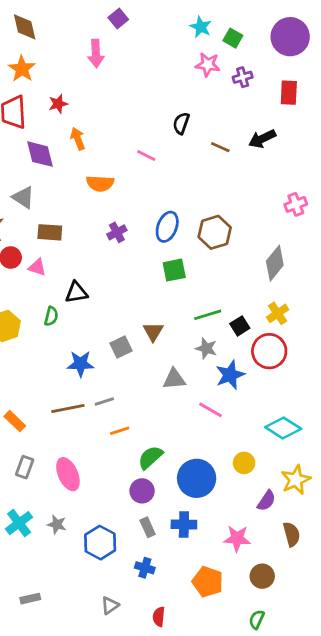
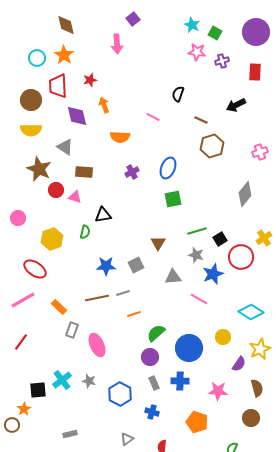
brown line: (220, 147) -> (201, 120), moved
brown hexagon: (215, 232) -> (212, 146), moved
yellow cross: (278, 313) -> (264, 238), moved
gray square: (121, 347) -> (136, 265), moved
gray rectangle: (25, 467) -> (72, 330), moved
brown circle: (262, 576) -> (251, 418), moved

